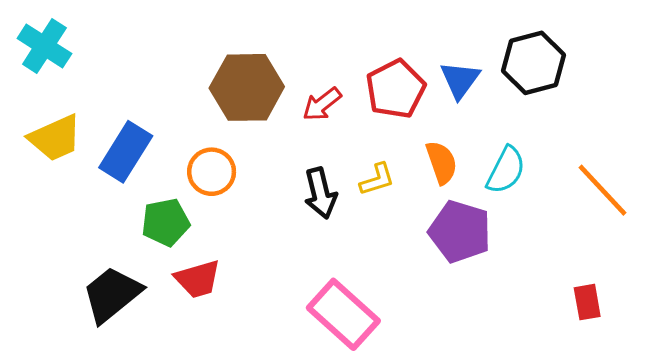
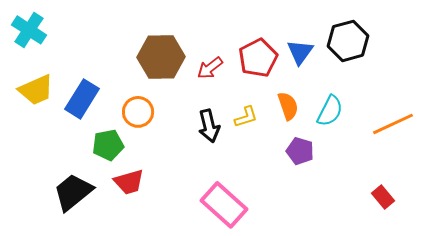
orange line: (603, 190) -> (393, 124), turned -72
purple pentagon: (460, 232) -> (300, 151), size x0.7
red rectangle: (587, 302) -> (383, 197), turned -30

